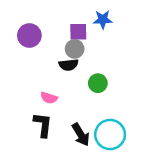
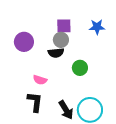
blue star: (103, 20) -> (97, 27), moved
purple circle: (29, 35) -> (24, 42), moved

